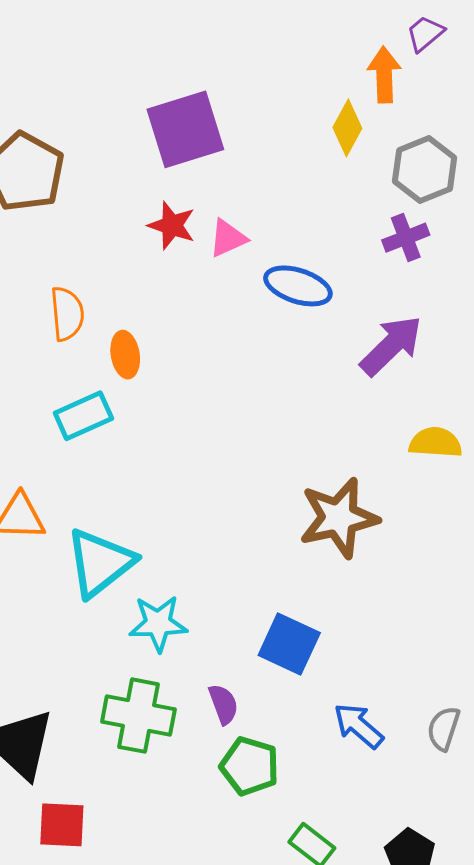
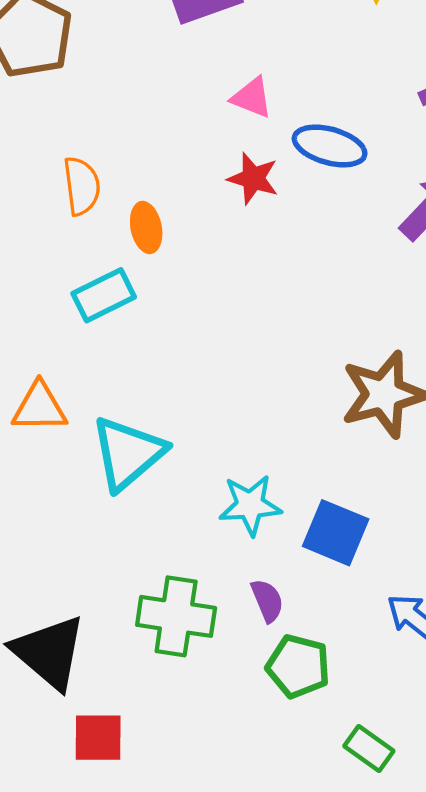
red star: (172, 225) -> (253, 178), moved
pink triangle: (228, 238) -> (252, 97), turned 48
cyan star: (158, 623) -> (250, 505), moved

